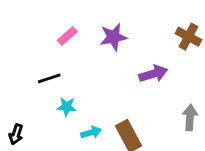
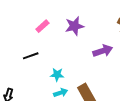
cyan star: (67, 107) -> (57, 75), moved

